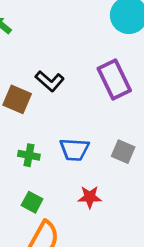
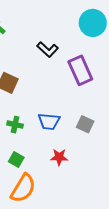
black L-shape: (50, 81) -> (48, 49), moved

